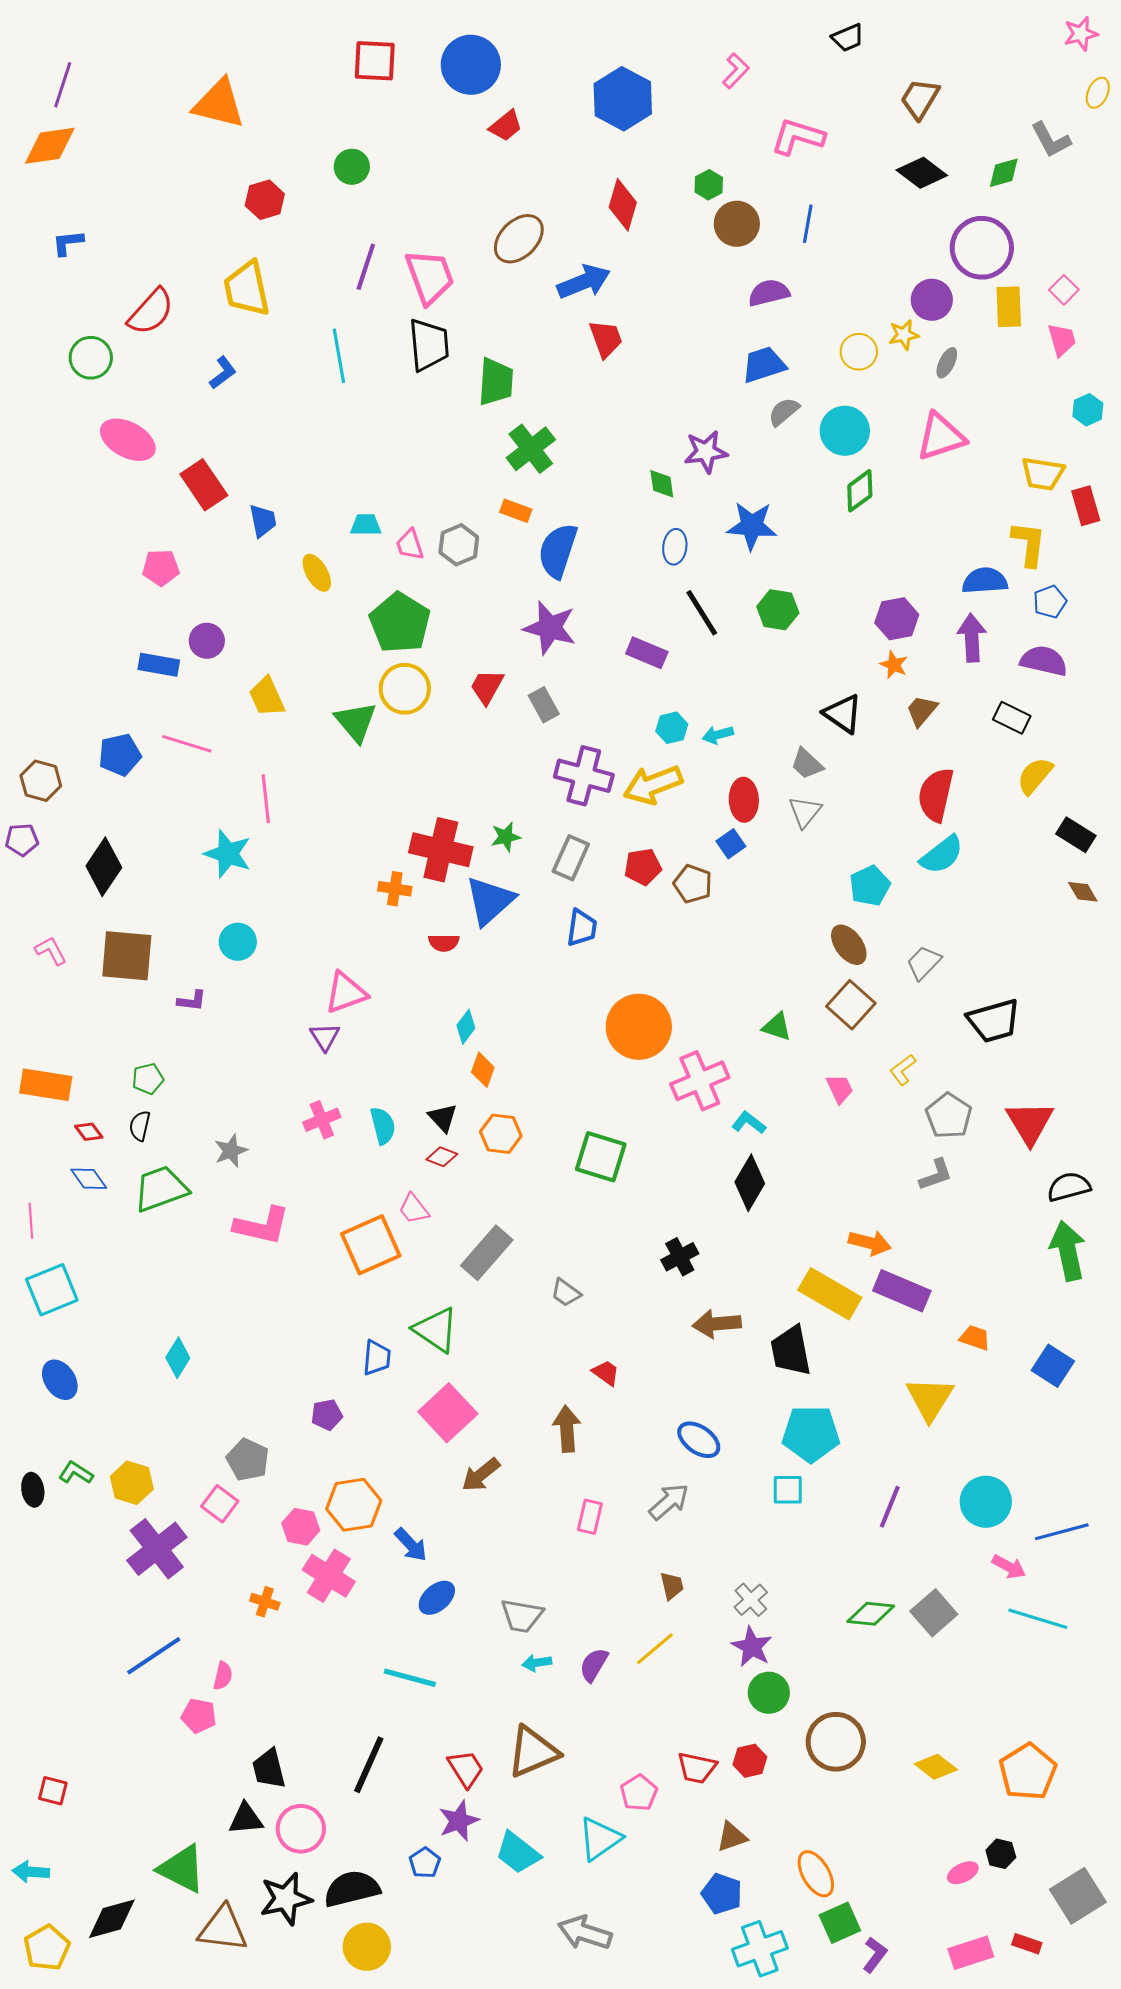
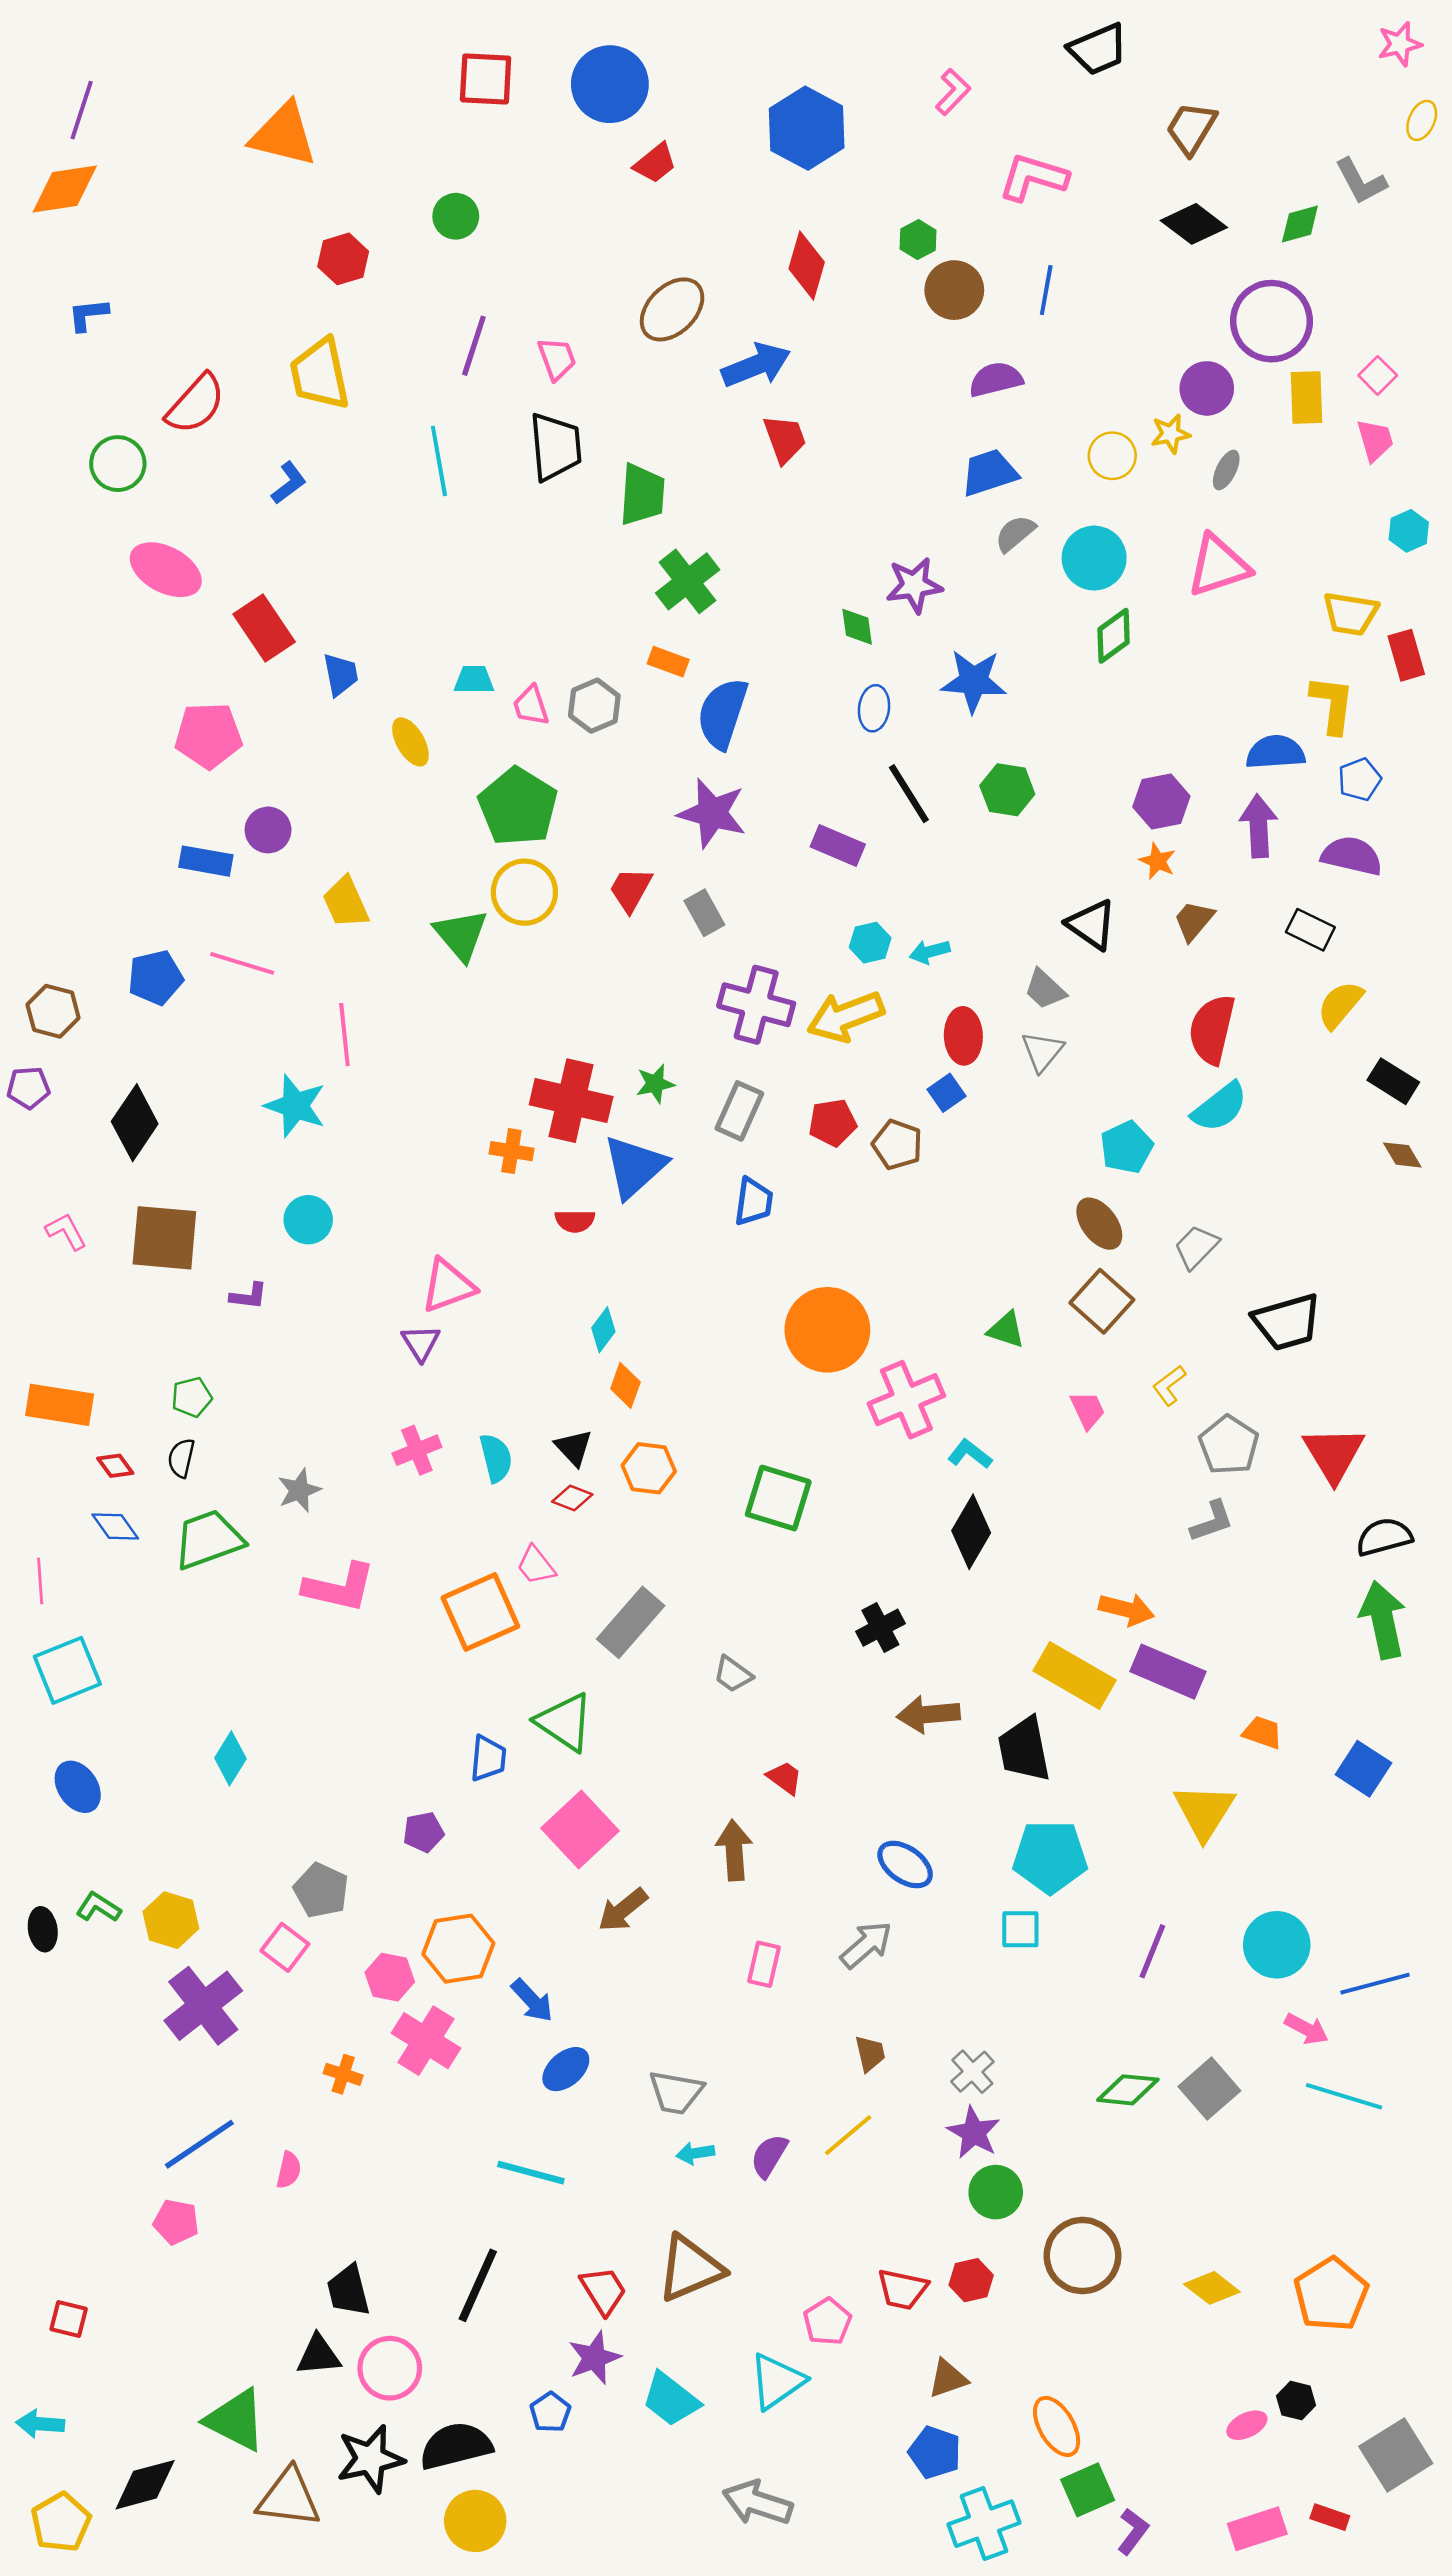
black trapezoid: (848, 38) -> (1098, 49), size x1.4
pink trapezoid: (430, 277) -> (557, 359), size x0.6
pink pentagon: (161, 568) -> (208, 735), size x1.4
pink pentagon: (199, 1716) -> (176, 2222), moved

